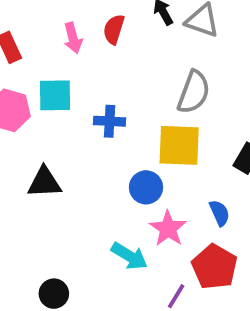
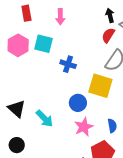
red semicircle: (114, 29) -> (108, 35), moved
black triangle: (44, 182) -> (17, 109), moved, turned 30
cyan arrow: (129, 256) -> (45, 119), moved

